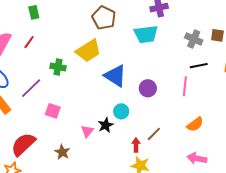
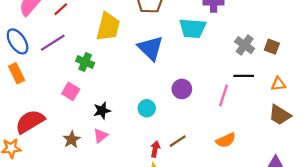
yellow trapezoid: (88, 51) -> (108, 27), moved, turned -56
green cross: (58, 67) -> (85, 62), moved
blue triangle: (115, 76) -> (151, 48), moved
purple line: (31, 88) -> (53, 43), moved
black star: (106, 125) -> (102, 111), moved
pink triangle: (87, 131) -> (101, 136), moved

